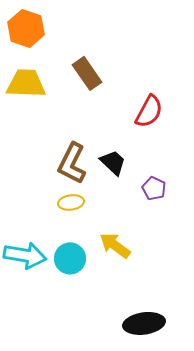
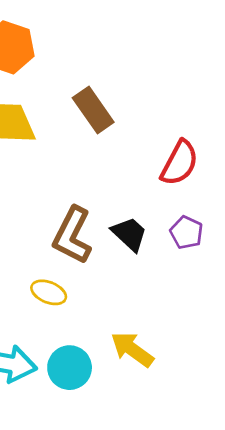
purple pentagon: (154, 188) -> (186, 233), moved
yellow ellipse: (71, 202) -> (49, 292), moved, turned 30

